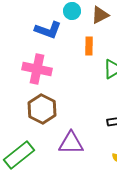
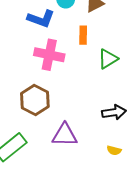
pink cross: (37, 69) -> (49, 55), moved

